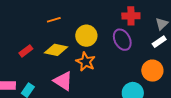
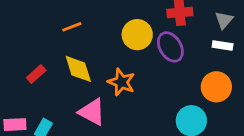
yellow circle: (86, 36) -> (137, 35), moved
white rectangle: (159, 42) -> (223, 46), turned 48
yellow diamond: (56, 50) -> (78, 69), turned 65

